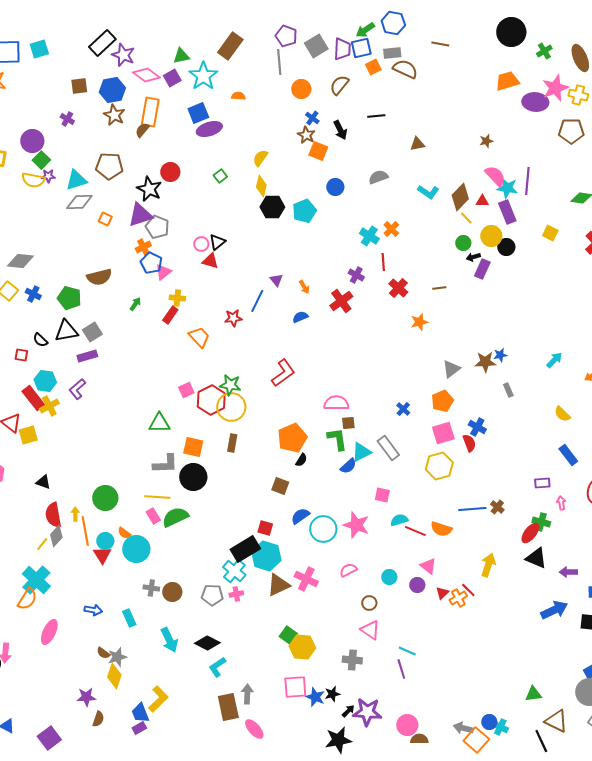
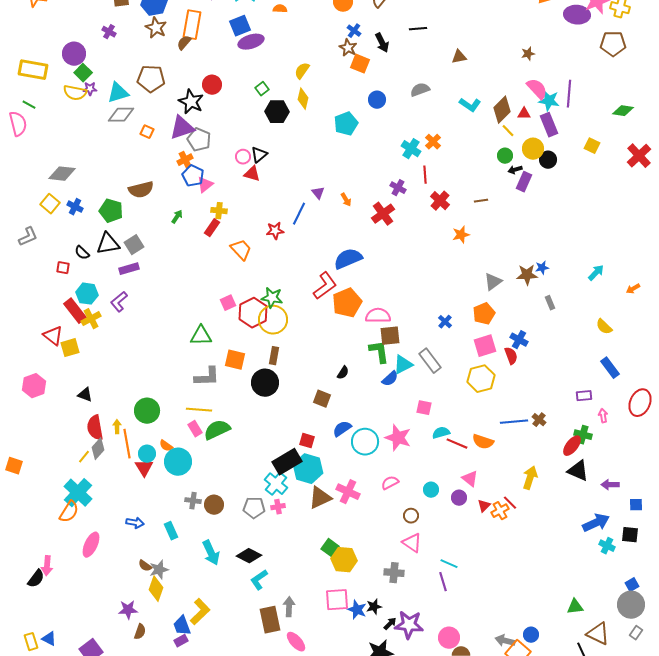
black hexagon: (272, 207) -> (277, 112), moved
blue semicircle: (300, 317) -> (348, 259), moved, size x1.8
brown square: (348, 423) -> (390, 336), size x1.5
orange pentagon: (292, 438) -> (347, 303), moved
black circle: (193, 477) -> (265, 383), moved
cyan cross: (500, 727) -> (607, 546), moved

